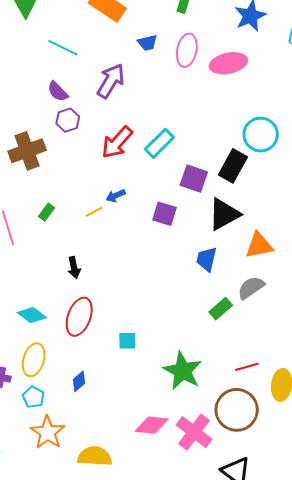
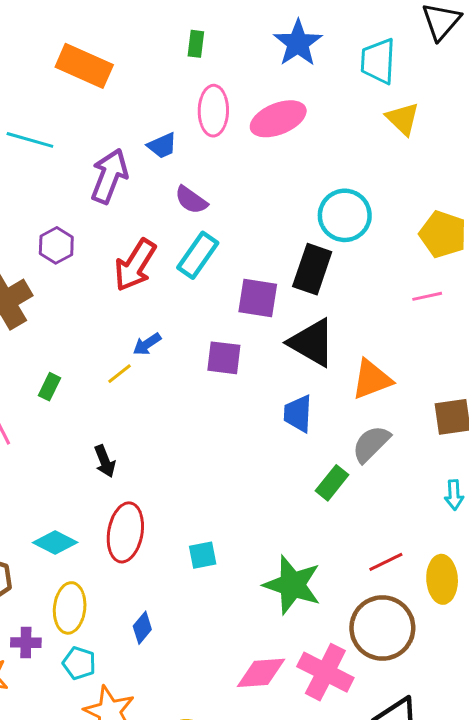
blue trapezoid: (147, 43) -> (162, 146), moved
purple semicircle: (58, 91) -> (191, 200), moved
black triangle: (224, 214) -> (312, 343), turned -51

